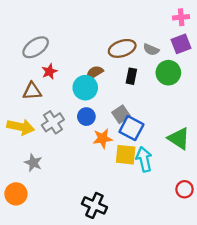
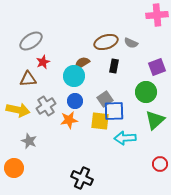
pink cross: (181, 17) -> (157, 15), size x1.5
purple square: (181, 44) -> (157, 67), moved
green circle: (168, 73) -> (146, 92), moved
blue square: (131, 128) -> (114, 111), turned -30
orange star: (103, 138) -> (69, 120), moved
green triangle: (179, 138) -> (155, 120), turned 45
yellow square: (126, 155) -> (100, 121), moved
cyan arrow: (144, 159) -> (125, 138), turned -80

